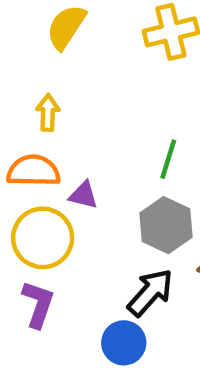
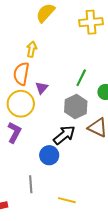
orange semicircle: (33, 171) -> (21, 74), turned -90
purple triangle: (84, 195) -> (42, 88), turned 48

